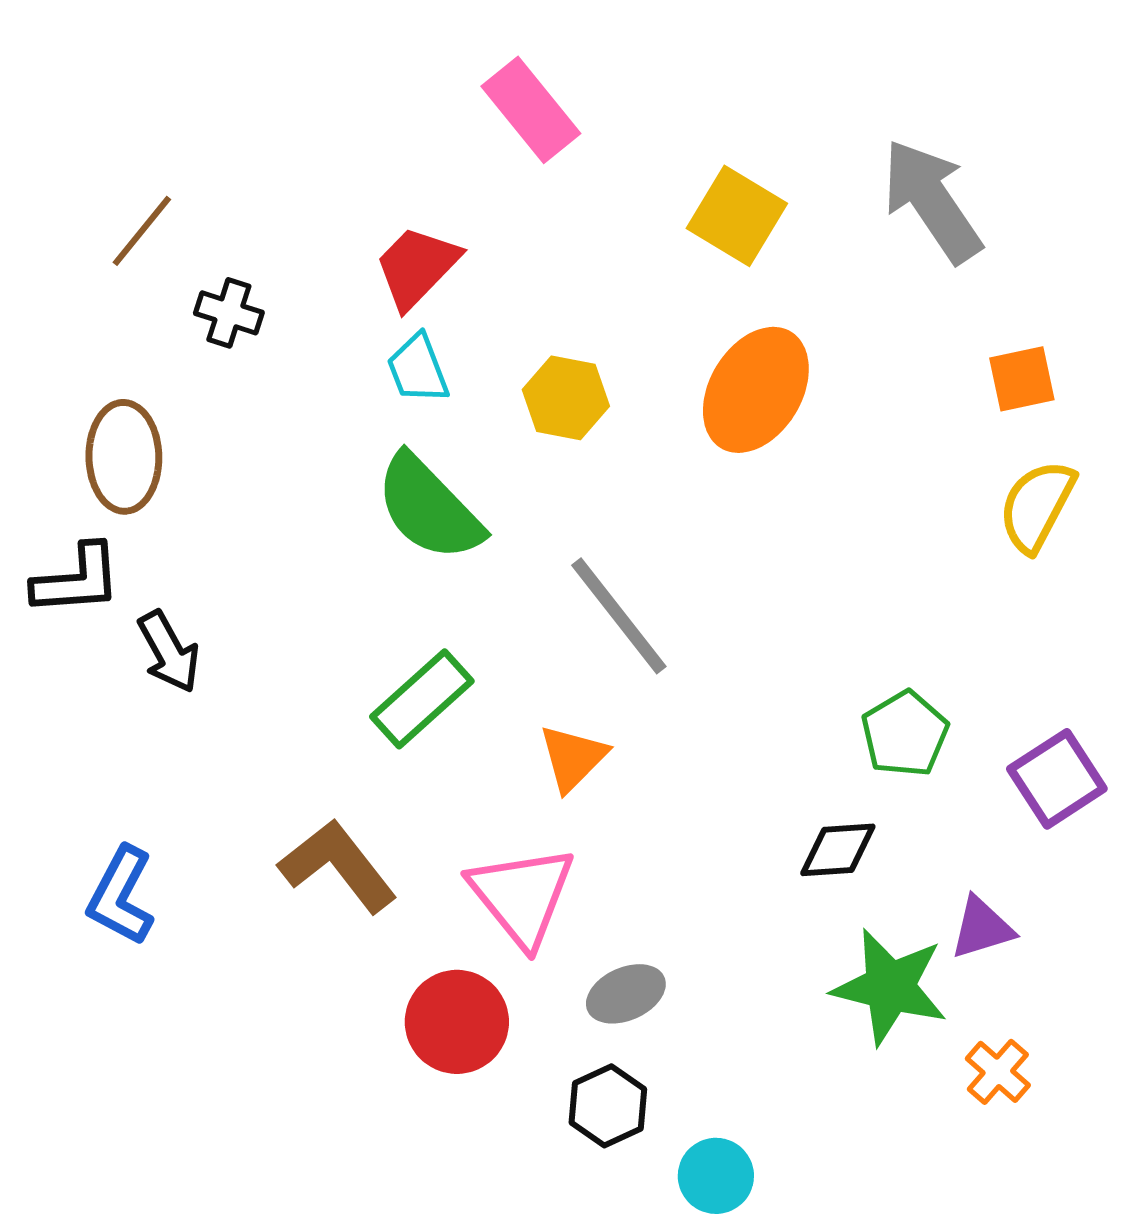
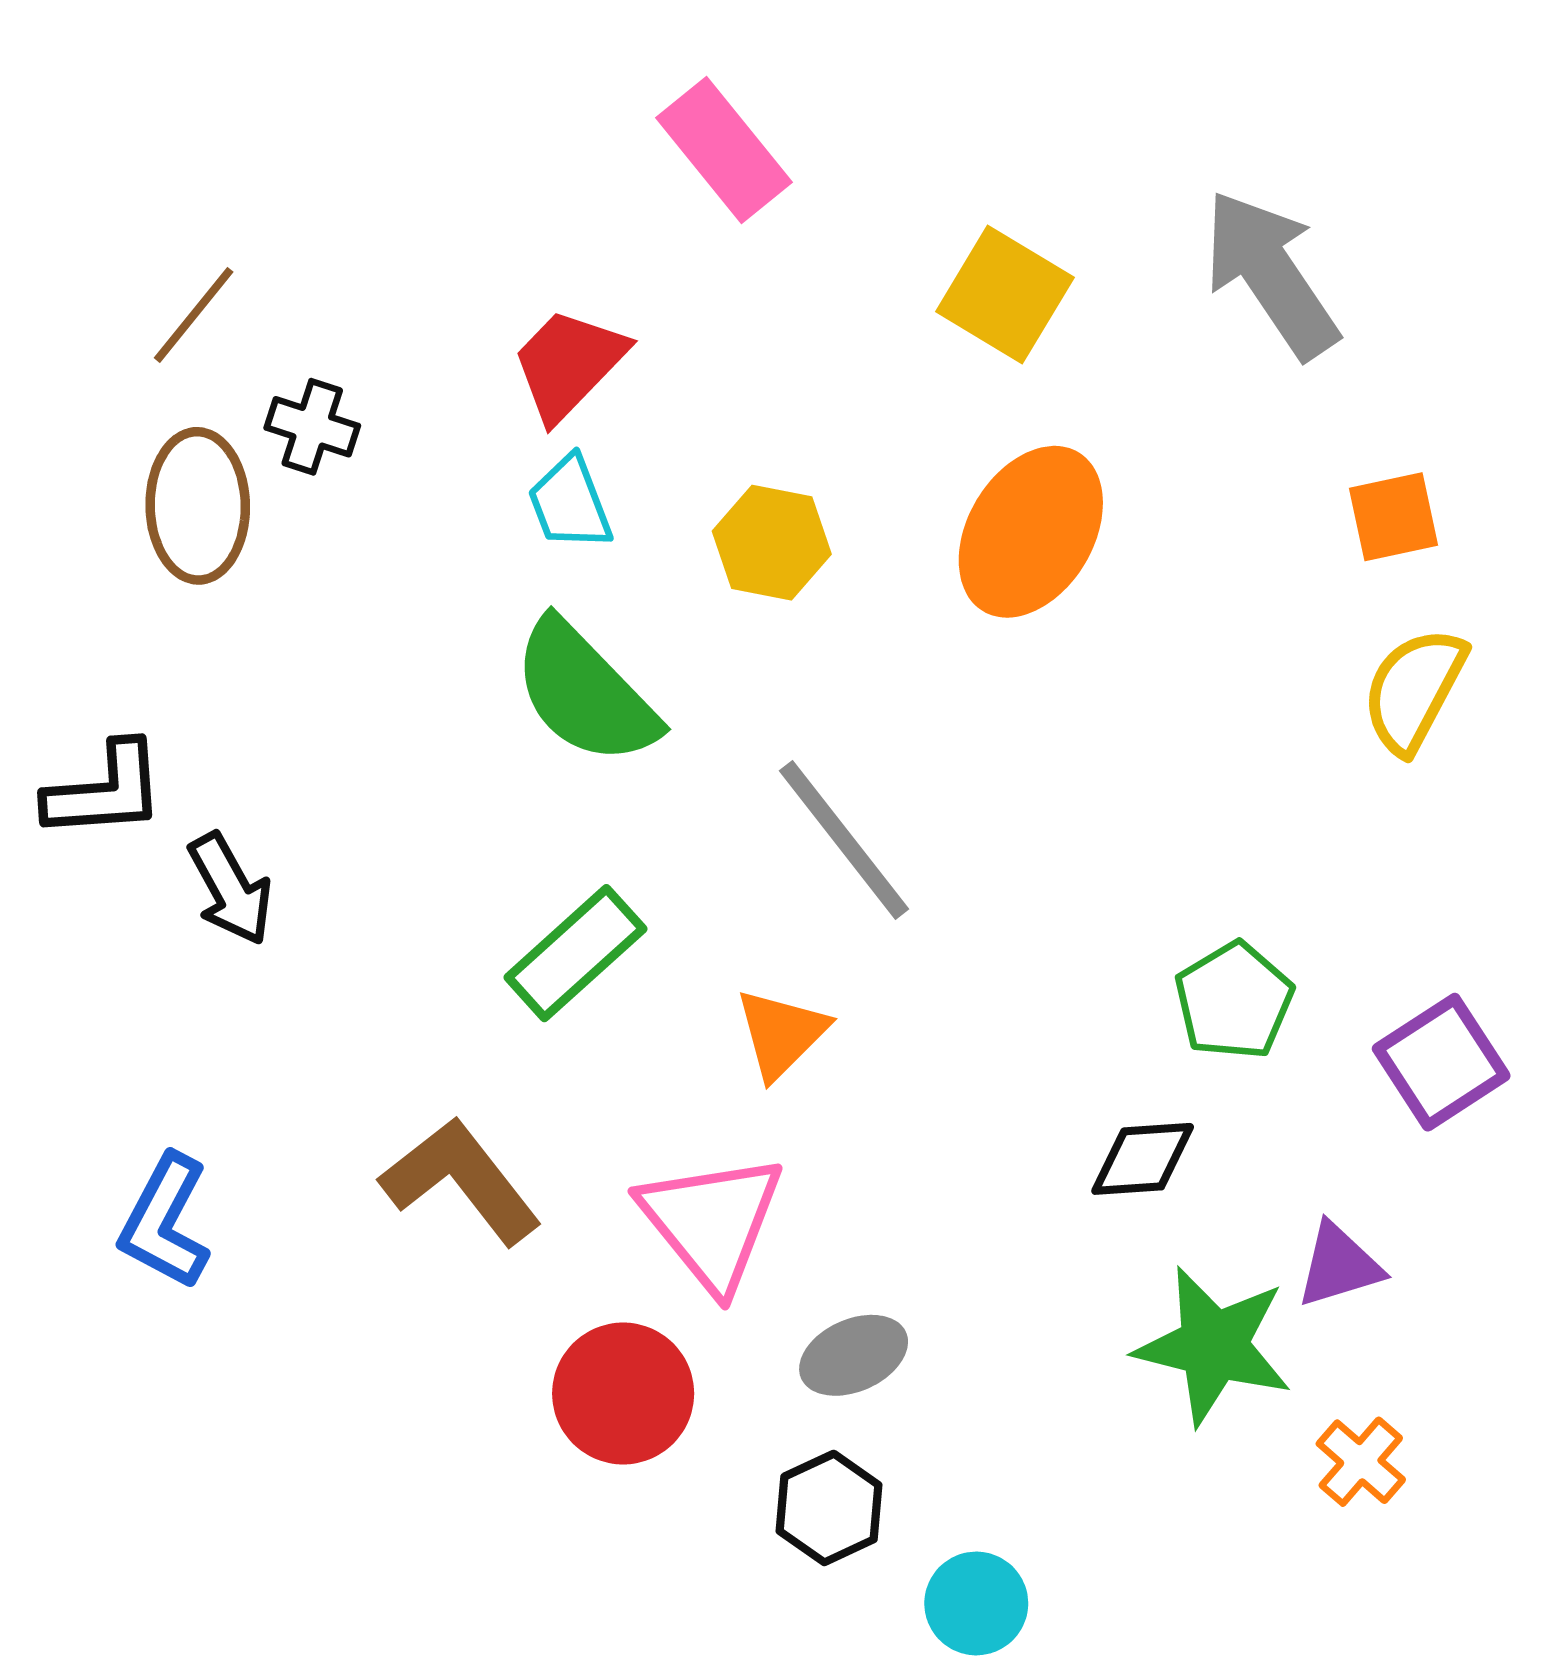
brown ellipse: (124, 457) -> (198, 506), moved

